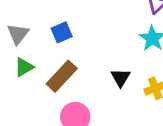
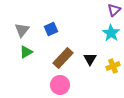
brown rectangle: (62, 76) -> (63, 58), moved

